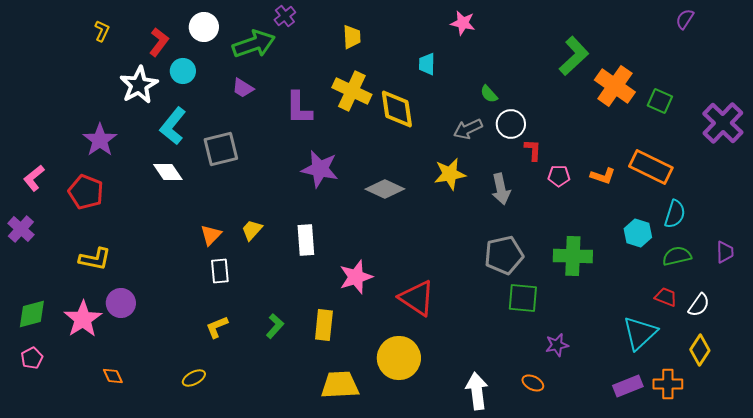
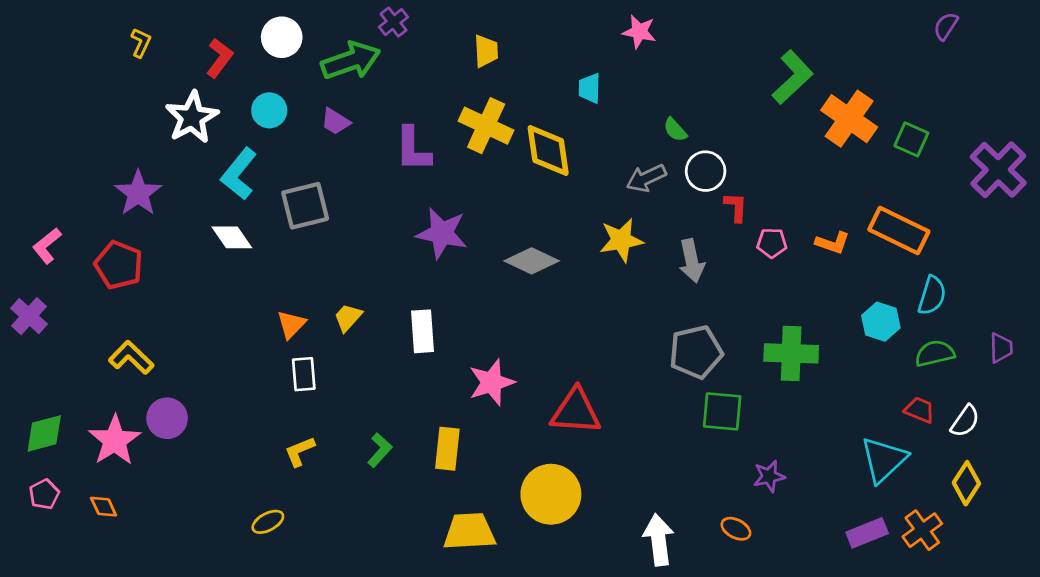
cyan circle: (183, 71) -> (269, 110), moved
yellow L-shape: (95, 259) -> (131, 358), turned -148
red triangle: (417, 298) -> (576, 411), turned -30
orange diamond: (113, 376) -> (104, 507), moved
orange cross: (668, 384) -> (922, 530), turned -36

